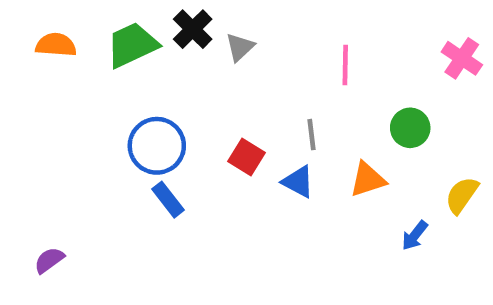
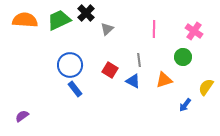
orange semicircle: (56, 45) -> (25, 20), size x1.4
gray triangle: (240, 47) -> (107, 29), moved
pink cross: (462, 58) -> (194, 31), moved

